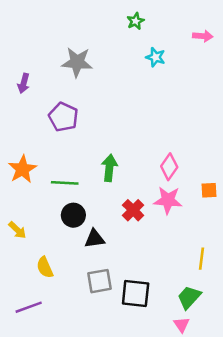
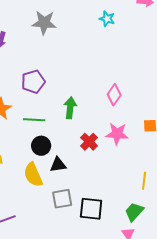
purple pentagon: (63, 117) -> (33, 82), moved, turned 30
pink diamond: (169, 167) -> (114, 95), moved
yellow semicircle: (45, 267) -> (33, 175), moved, size x1.4

